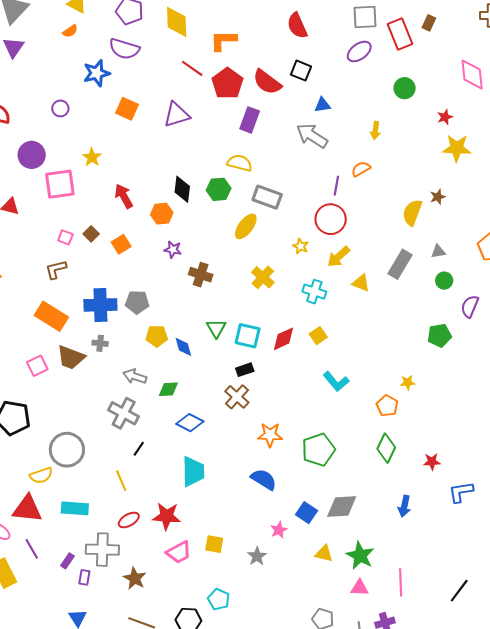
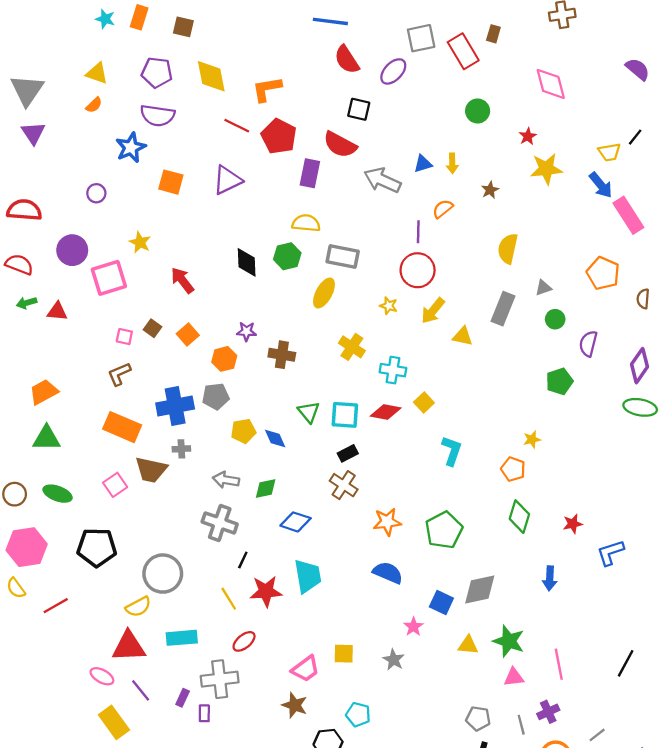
purple ellipse: (359, 52) -> (393, 71), moved
red semicircle: (267, 82) -> (340, 145), moved
blue triangle: (322, 105) -> (423, 164), moved
brown star: (438, 197) -> (490, 190), moved
orange hexagon: (162, 214) -> (224, 359), moved
cyan cross: (314, 292) -> (393, 370), moved
red diamond: (283, 339) -> (386, 412), turned 44
cyan L-shape: (336, 381) -> (452, 451), turned -112
red star: (167, 516) -> (266, 591), moved
brown star: (135, 578) -> (295, 705), moved

